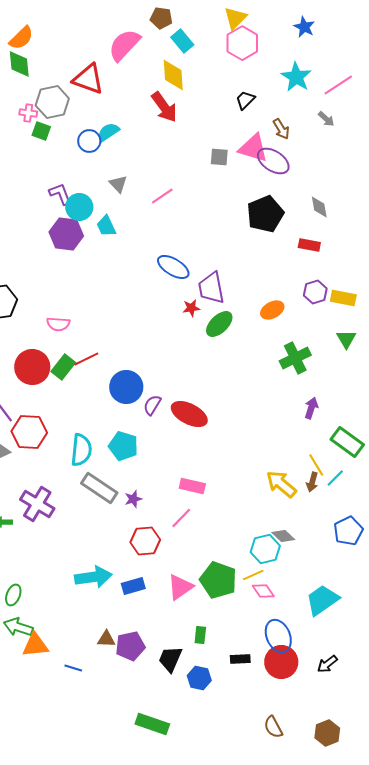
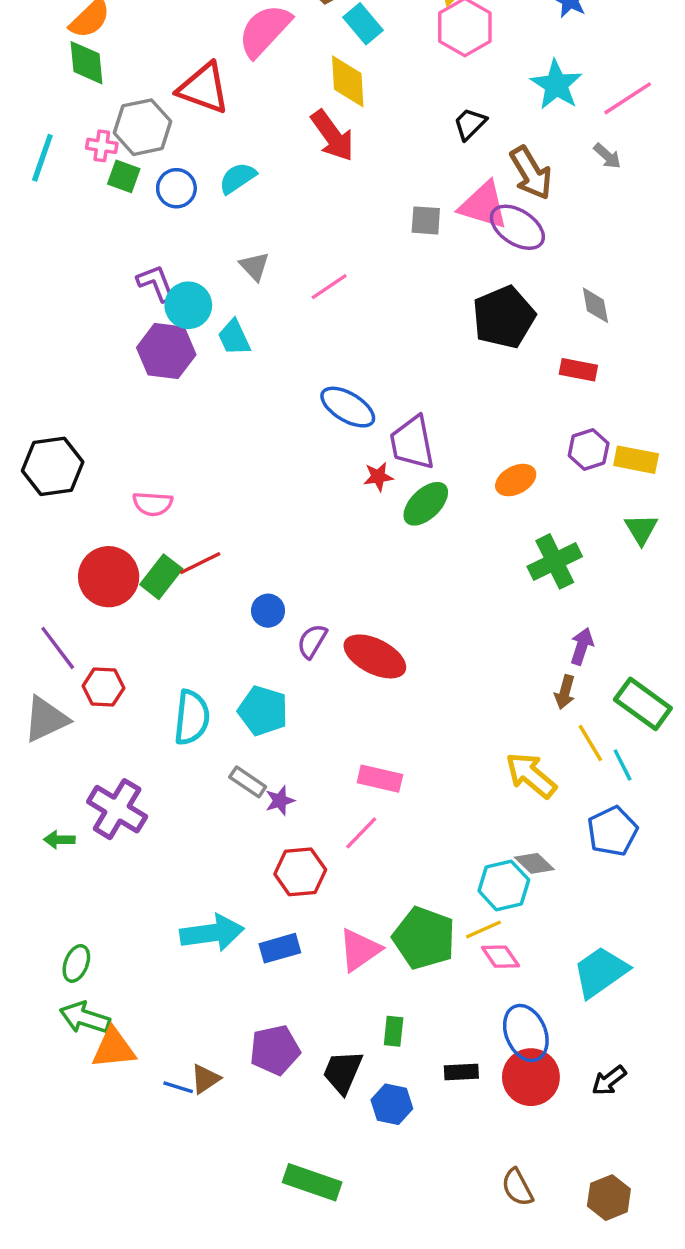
brown arrow: (281, 129) -> (531, 173), size x1.5
blue circle: (89, 141) -> (176, 188), moved
blue circle: (126, 387) -> (268, 611), size x0.6
red hexagon: (29, 432) -> (103, 687), size x0.7
cyan line: (335, 478) -> (623, 765), turned -72
brown arrow: (312, 482) -> (565, 692), moved
gray rectangle: (99, 488) -> (248, 782), moved, size x0.6
blue pentagon: (348, 531) -> (612, 831), moved
brown triangle: (106, 639) -> (205, 1079), moved, turned -36

